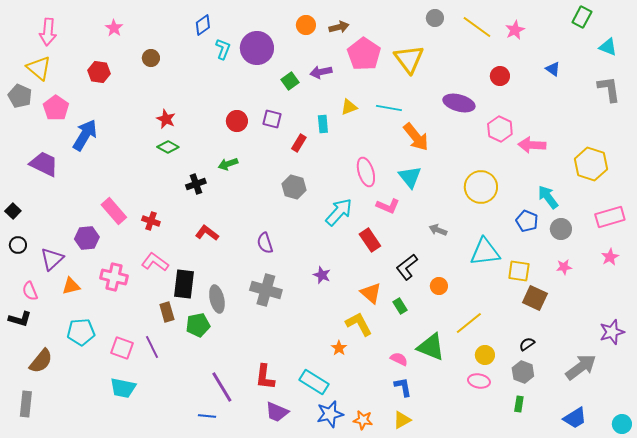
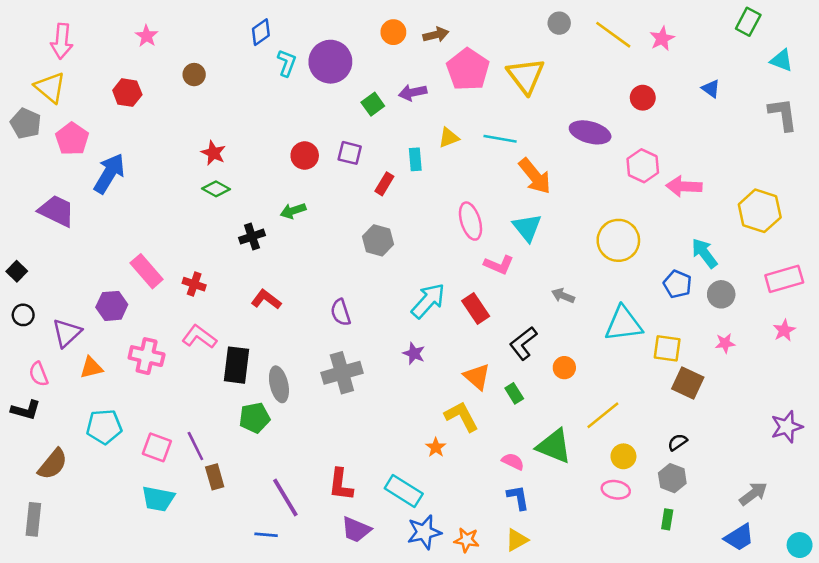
cyan arrow: (339, 212) -> (428, 301), moved
gray cross: (266, 290) -> (342, 373), turned -32
brown rectangle: (167, 312) -> (215, 477), moved
gray arrow: (581, 367) -> (753, 494), moved, size x0.7

